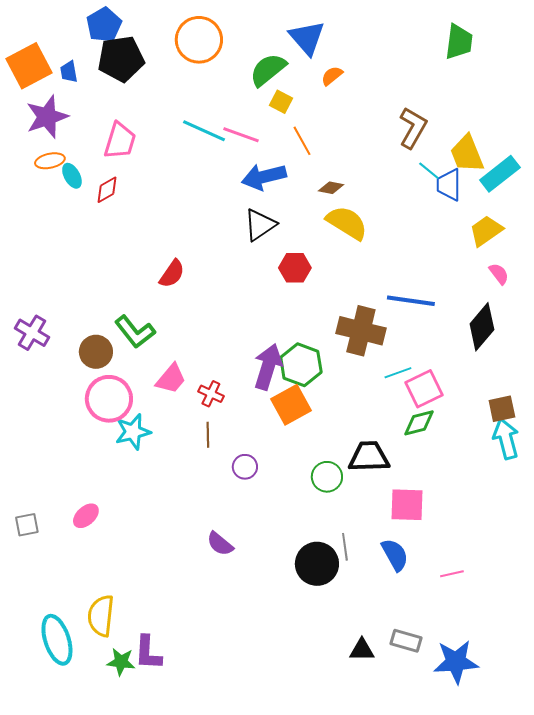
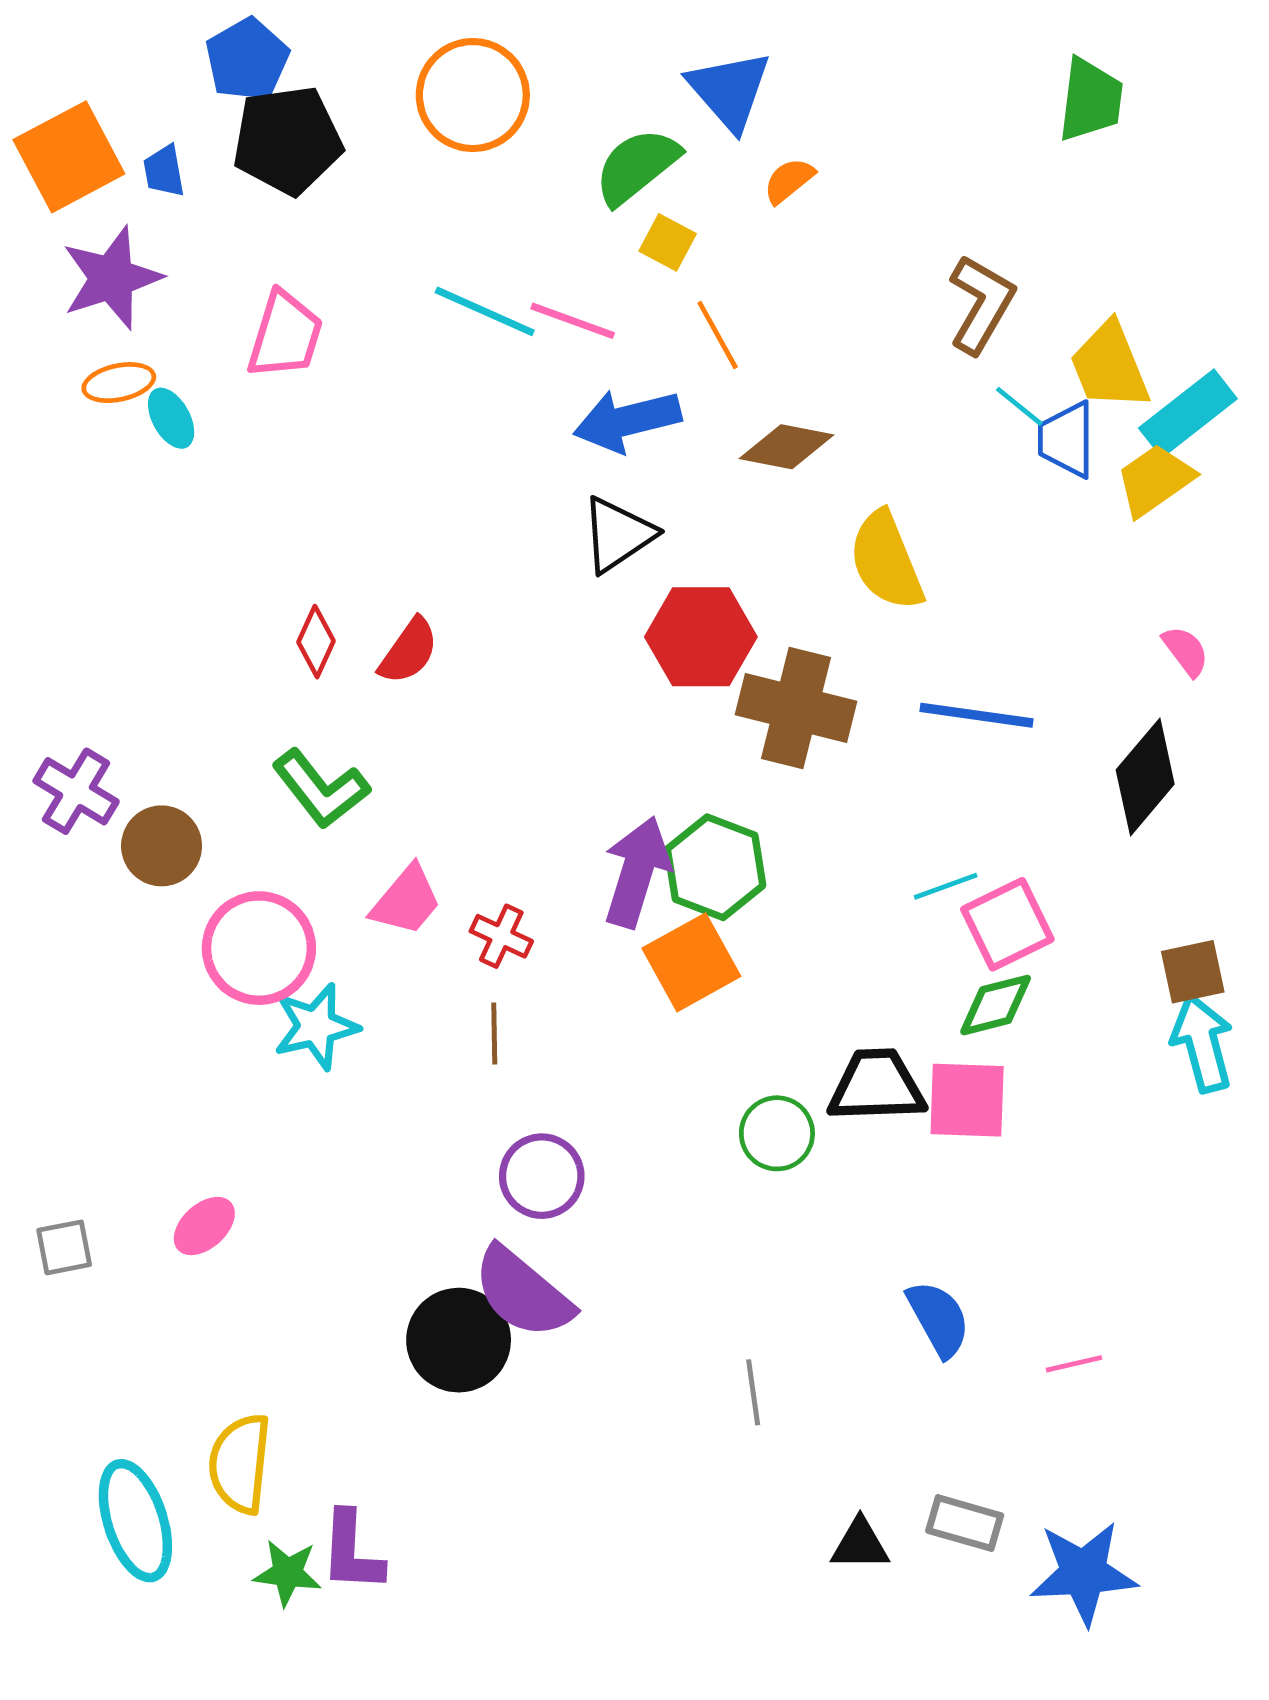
brown diamond: (331, 188) -> (786, 447), size x1.5
red diamond: (107, 190) -> (316, 642), moved, turned -36
yellow semicircle: (347, 223) -> (886, 561), moved, turned -144
yellow trapezoid: (486, 231) -> (1155, 480), moved
red hexagon: (295, 268) -> (701, 637), size x1.4
brown cross: (361, 331) -> (796, 708), moved
brown circle: (96, 352) -> (162, 846), moved
purple circle: (245, 467) -> (542, 1176), moved, size x1.4
pink square: (407, 505) -> (967, 1100), moved
purple semicircle: (220, 544) -> (523, 1293), size x1.6
gray line: (345, 547) -> (753, 1392), moved
black circle: (317, 564) -> (459, 1340), moved

